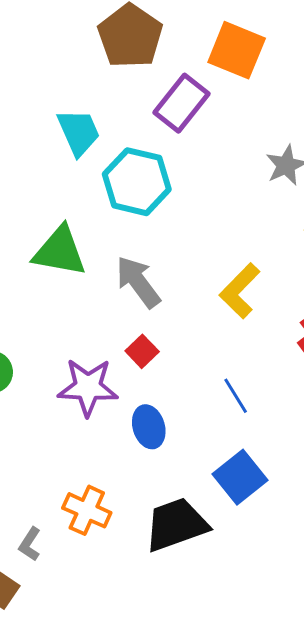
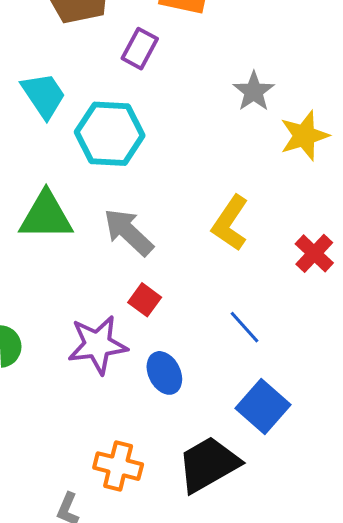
purple rectangle: (181, 103) -> (140, 49), size x0.7

